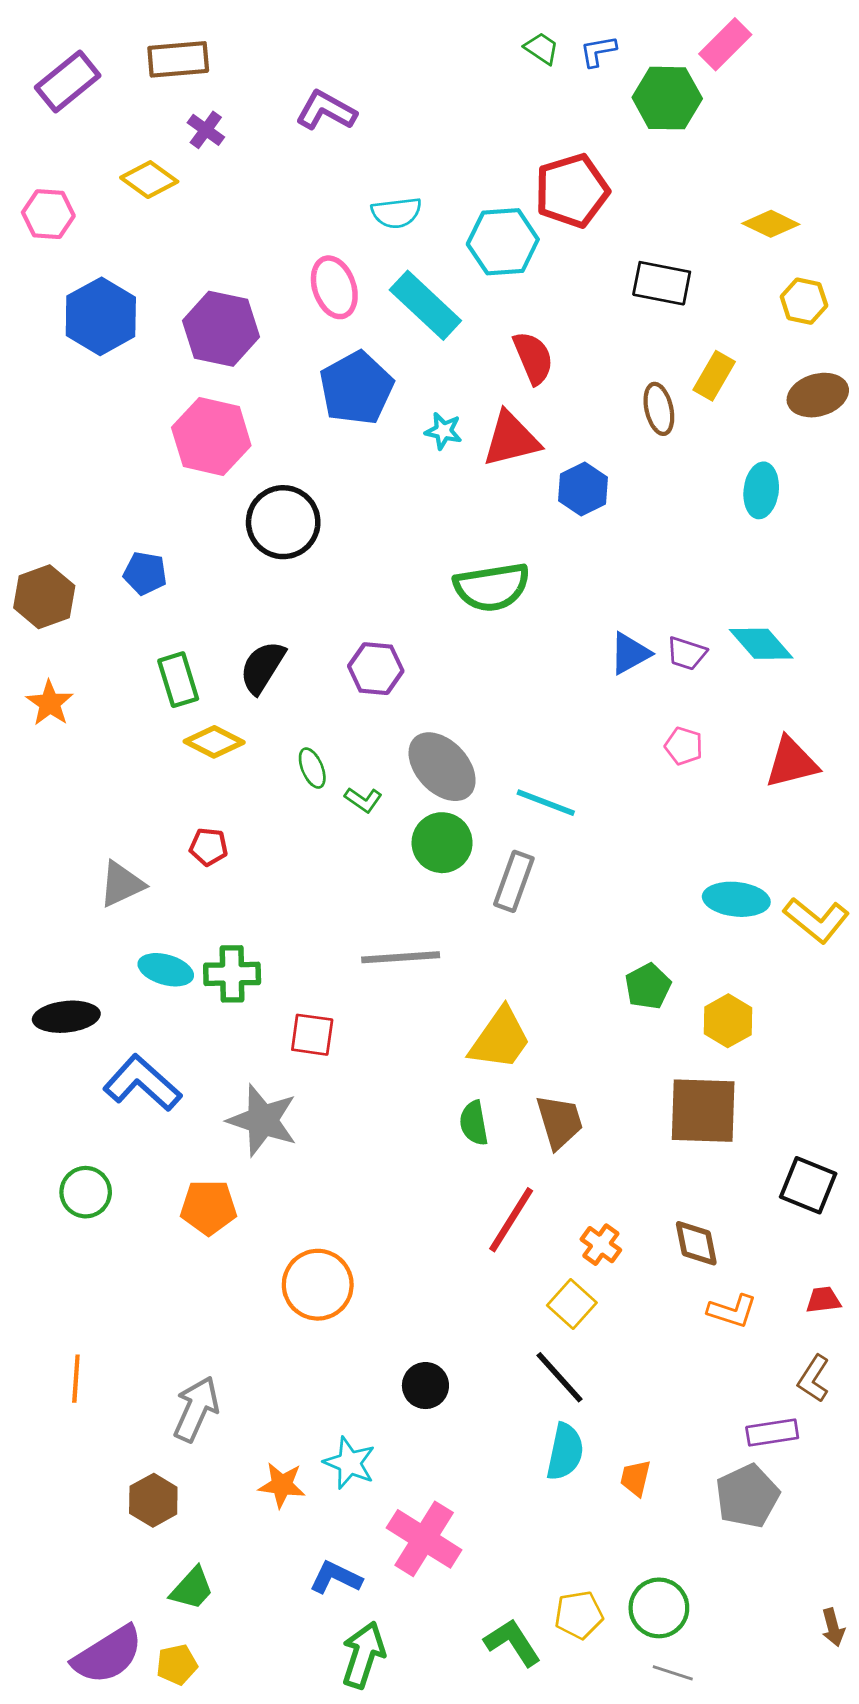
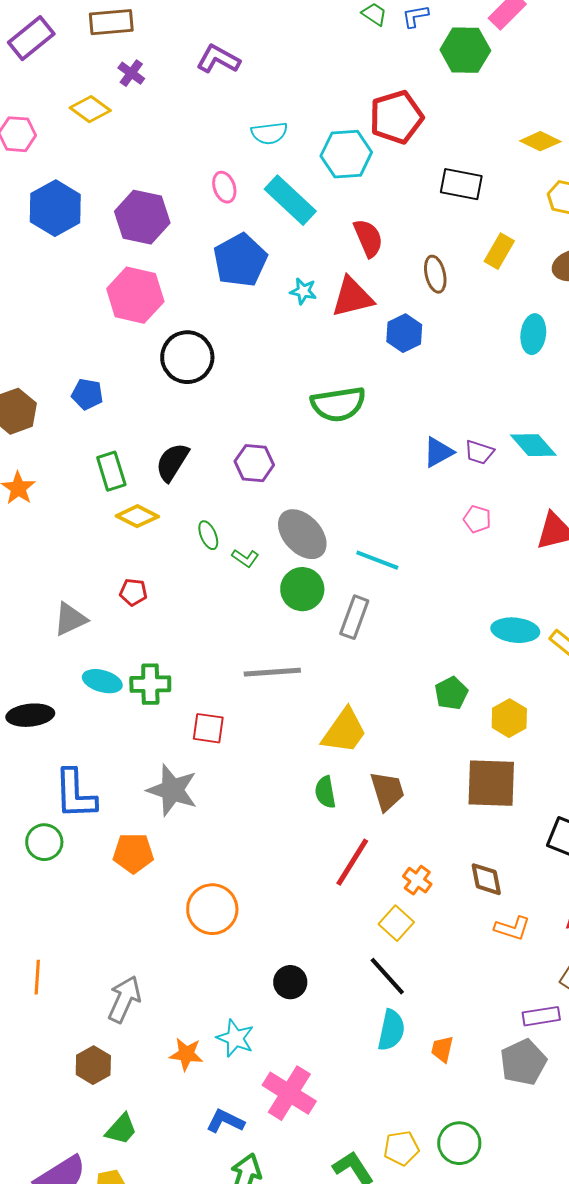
pink ellipse: (334, 287) -> (224, 187), size x0.7
brown ellipse: (659, 409) -> (435, 274), moved
blue L-shape: (142, 1083) -> (75, 794), moved, turned -134

